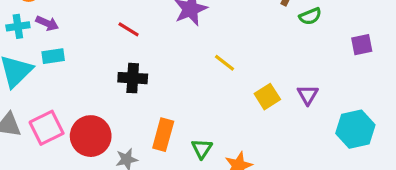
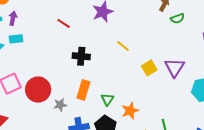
purple arrow: (47, 23) -> (13, 18), turned -104
black cross: (133, 78) -> (81, 56), moved
purple triangle: (308, 95) -> (175, 68), size x1.5

